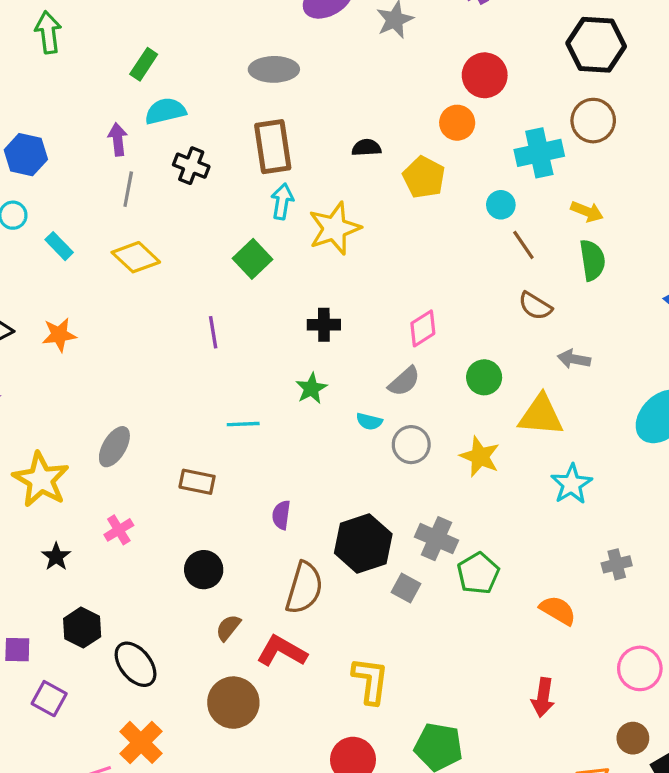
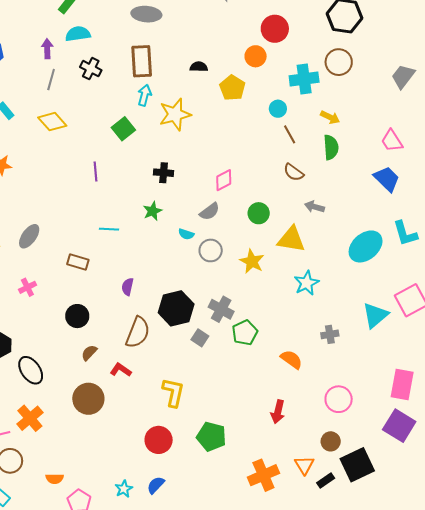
red L-shape: (282, 651) -> (121, 370), size x0.7

